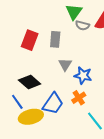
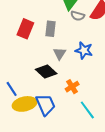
blue star: (83, 75) -> (84, 50), moved
black diamond: (30, 82) -> (46, 72), moved
blue trapezoid: (53, 104) -> (46, 105), moved, turned -60

